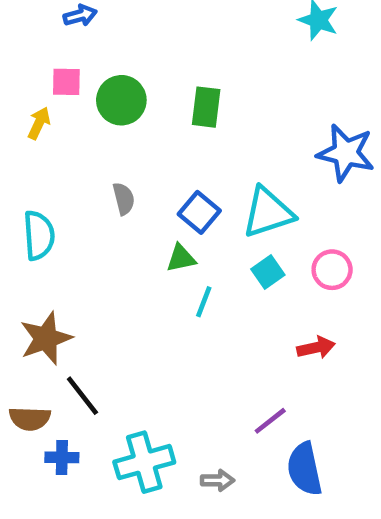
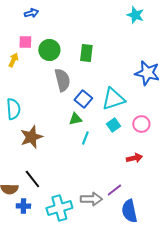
gray semicircle: (124, 199) -> (62, 80), moved, size x1.6
brown star: (46, 338) -> (31, 137), moved
gray arrow: (218, 480) -> (91, 199), moved, size x1.5

